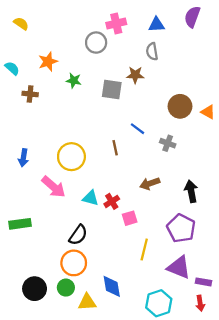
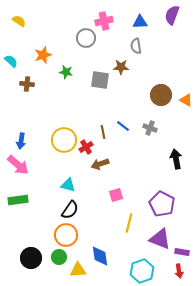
blue line: (137, 129) -> (123, 126), moved
brown arrow: (150, 183) -> (100, 164), moved
pink arrow: (54, 187) -> (18, 165), moved
black arrow: (191, 191) -> (176, 159), moved
cyan triangle: (90, 198) -> (68, 185), moved
red cross: (112, 201) -> (86, 147), moved

